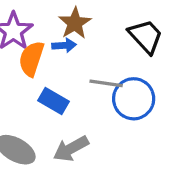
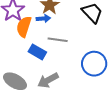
gray line: (106, 83) -> (58, 40), moved
blue circle: (134, 99) -> (94, 64), moved

